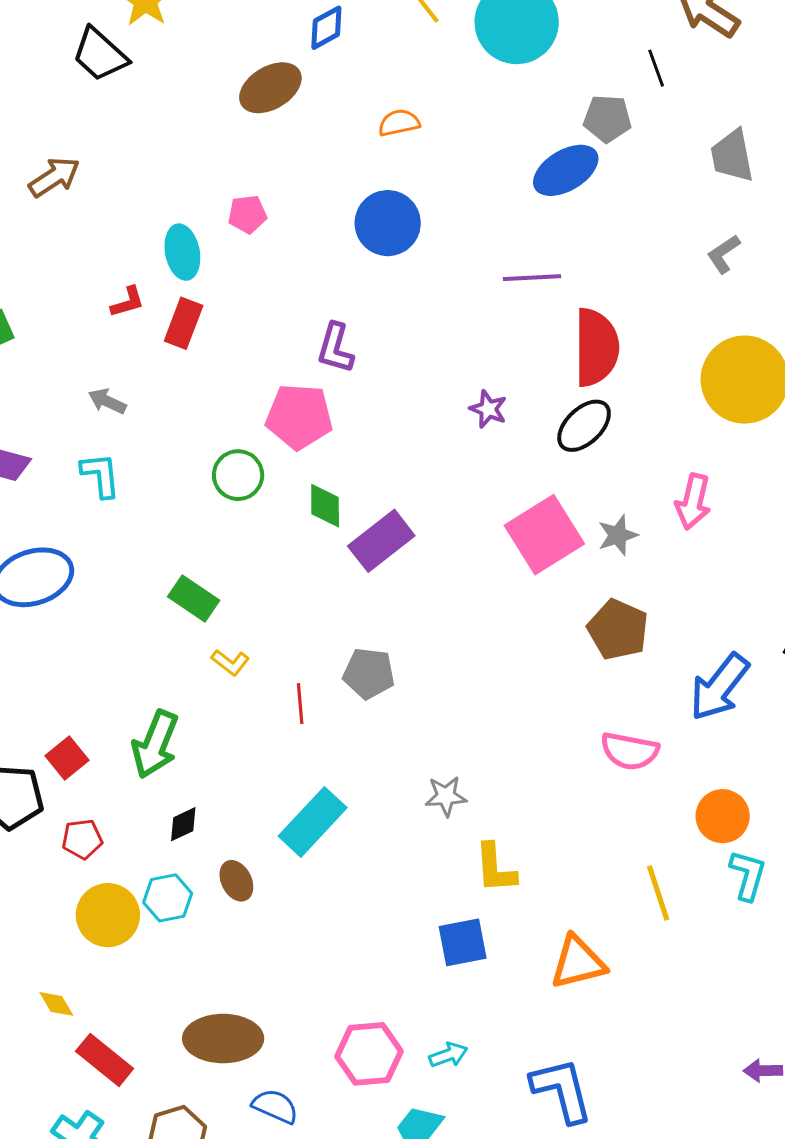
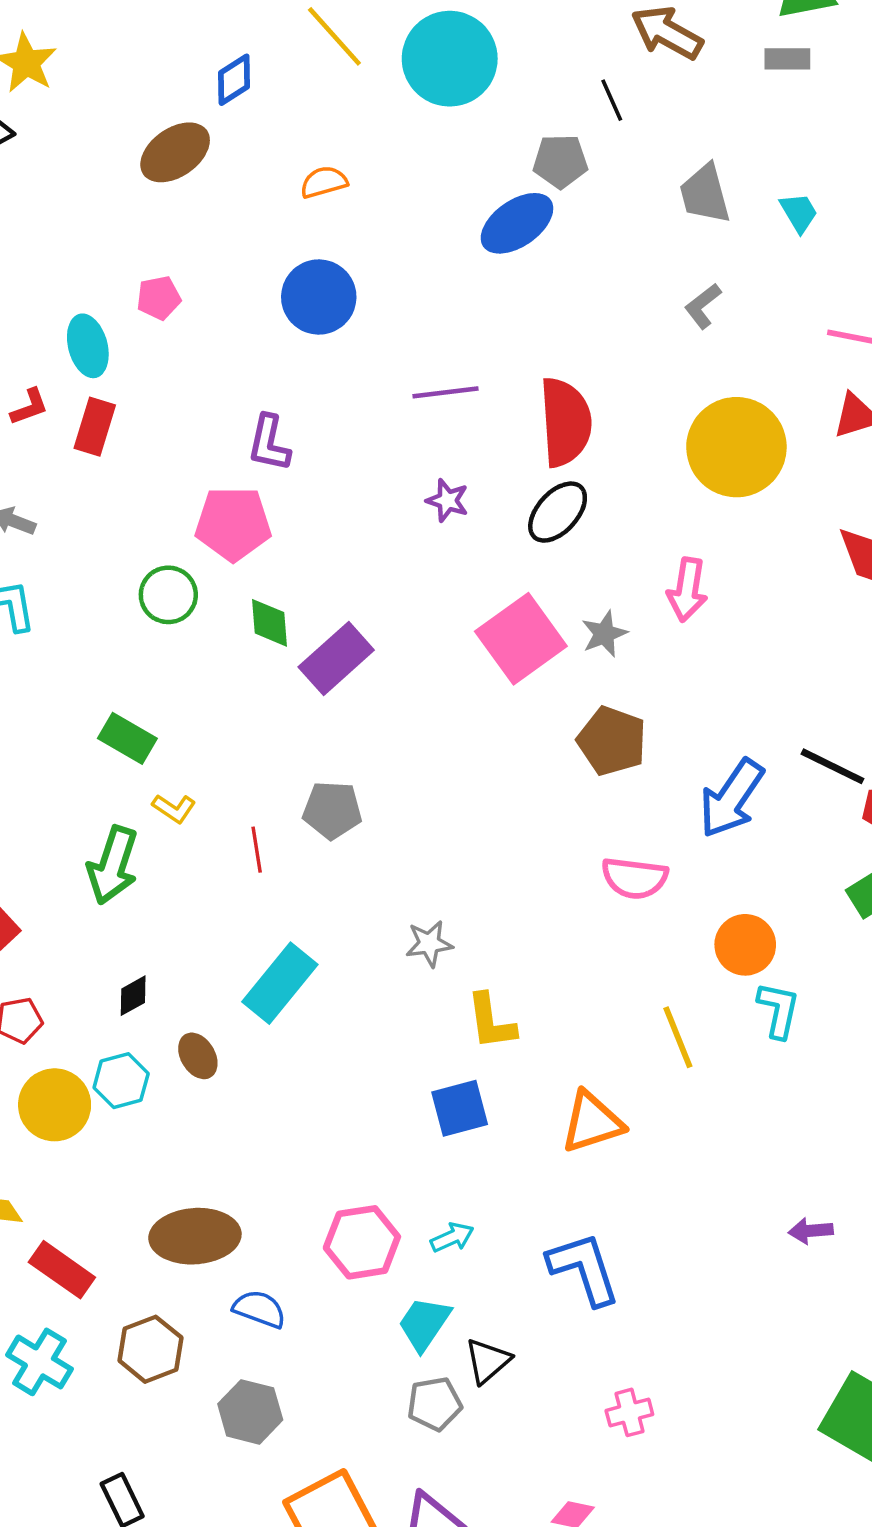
purple line: (532, 278) -> (445, 392), moved
green arrow: (155, 744) -> (113, 865), moved

